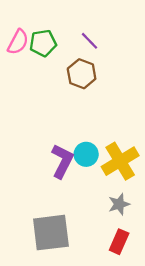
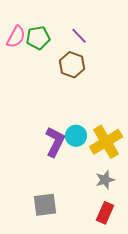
gray square: (51, 233) -> (45, 205), size x0.7

